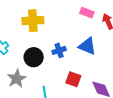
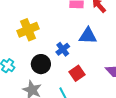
red square: (73, 79) -> (77, 73), moved, turned -35

